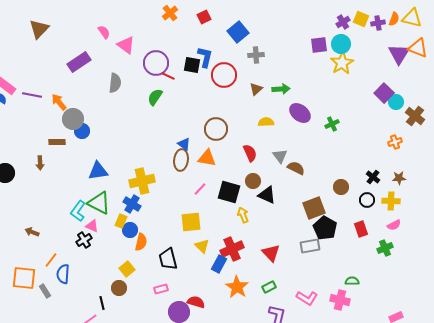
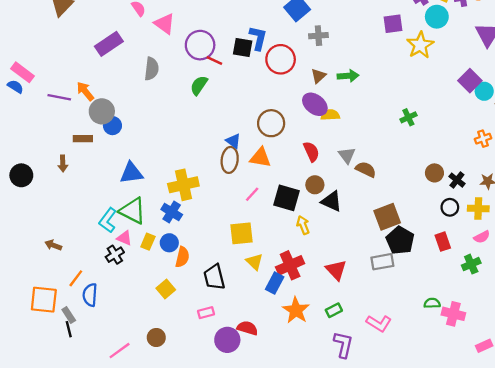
cyan circle: (341, 44) -> (437, 17), moved
purple line: (32, 95) -> (59, 97), moved
purple ellipse: (300, 113) -> (315, 104), moved
brown circle: (341, 187) -> (434, 173), moved
yellow rectangle: (121, 221) -> (148, 242), moved
brown circle: (119, 288) -> (156, 337), moved
pink cross: (340, 300) -> (453, 314), moved
black line: (102, 303) -> (69, 329), moved

